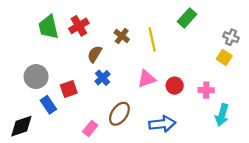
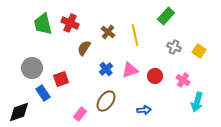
red cross: (79, 26) -> (70, 23), turned -36
gray cross: (231, 37) -> (174, 47), moved
blue cross: (103, 78) -> (106, 69), moved
pink cross: (206, 90) -> (183, 80), turned 32
blue arrow: (162, 124) -> (144, 110), size x0.6

